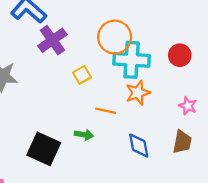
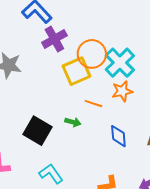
orange circle: (115, 37) -> (92, 54), moved
cyan cross: (132, 60) -> (120, 63), turned 36
yellow square: (82, 75) -> (76, 71), size x1.8

